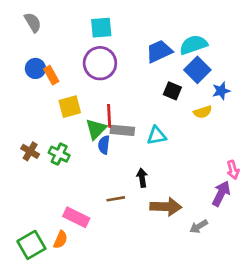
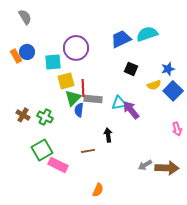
cyan square: (101, 28) -> (53, 62), moved
blue square: (197, 70) -> (173, 91), moved
orange rectangle: (51, 75) -> (16, 56), moved
yellow square: (70, 107) -> (66, 81), moved
purple arrow: (221, 194) -> (131, 110), moved, turned -66
brown arrow: (166, 207) -> (167, 168), moved
gray arrow: (199, 226) -> (145, 165), moved
orange semicircle: (60, 240) -> (98, 190), moved
green square: (31, 245) -> (42, 150), moved

